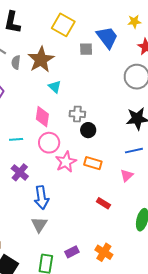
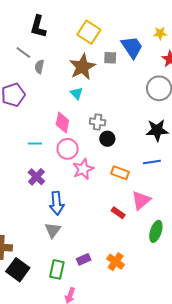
brown star: (41, 60) -> (82, 67), moved
orange rectangle: (93, 163) -> (120, 173), moved
pink triangle: (127, 176) -> (141, 200), moved, size x1.5

